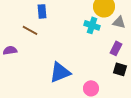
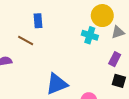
gray triangle: (119, 22) -> (118, 32), turned -32

